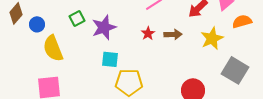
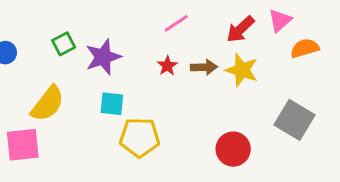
yellow star: (212, 38) -> (242, 70), moved, turned -30
yellow semicircle: (53, 48) -> (48, 104), moved, turned -120

